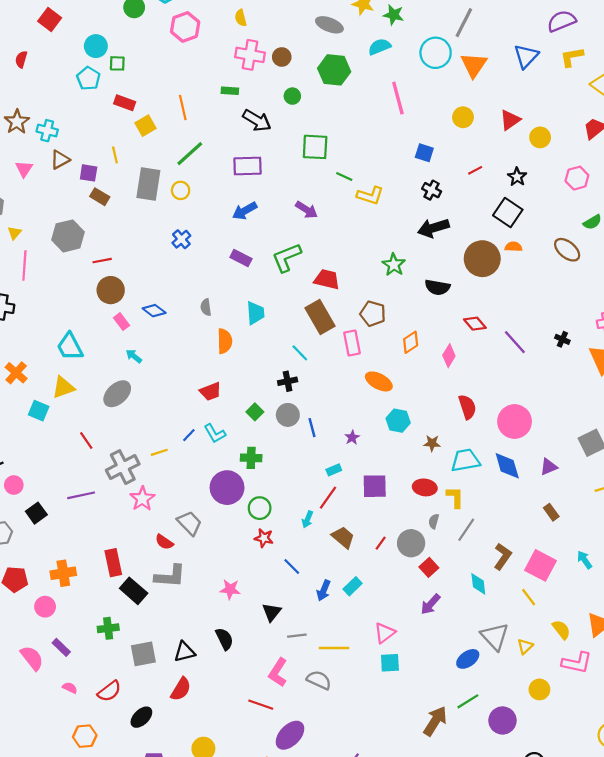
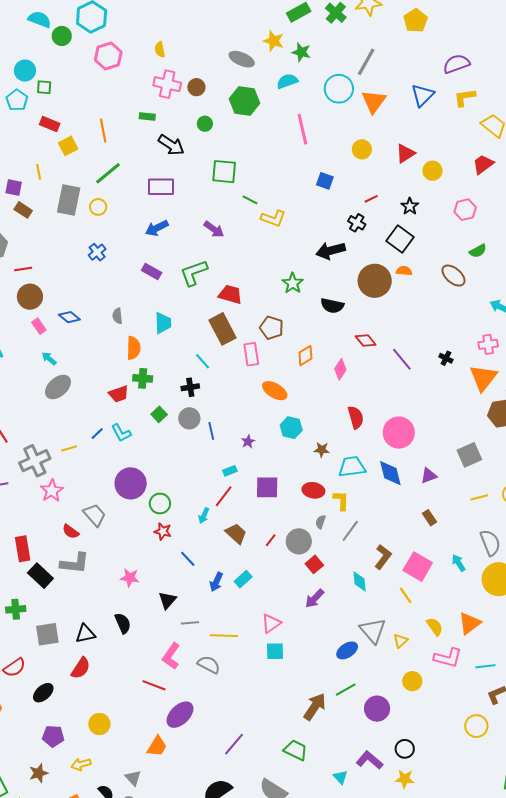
black cross: (432, 190) -> (357, 223), moved
gray ellipse: (117, 394) -> (58, 387), moved
green cross: (251, 458) -> (143, 378), moved

